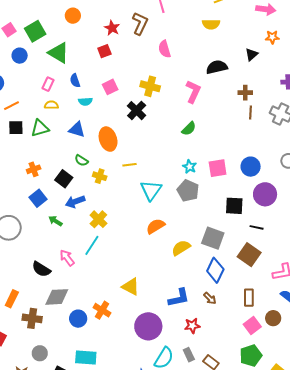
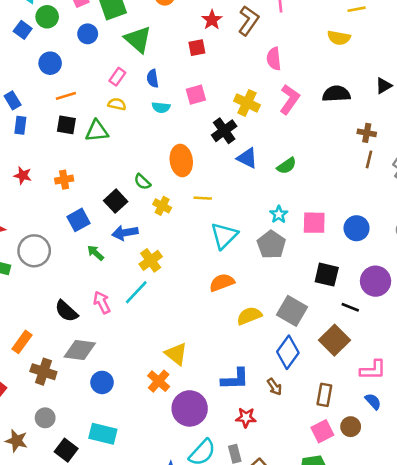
pink L-shape: (193, 92) -> (290, 99), moved
blue triangle: (77, 130) -> (247, 158), moved
orange cross: (34, 169) -> (64, 180), moved
purple circle: (265, 194) -> (376, 281), moved
orange cross: (102, 310) -> (159, 381), moved

